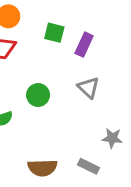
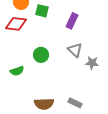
green square: (54, 33) -> (42, 11), moved
gray star: (112, 138) -> (92, 63), moved

